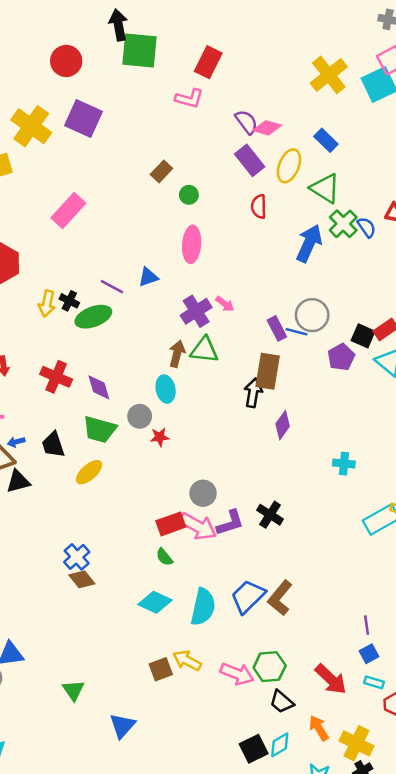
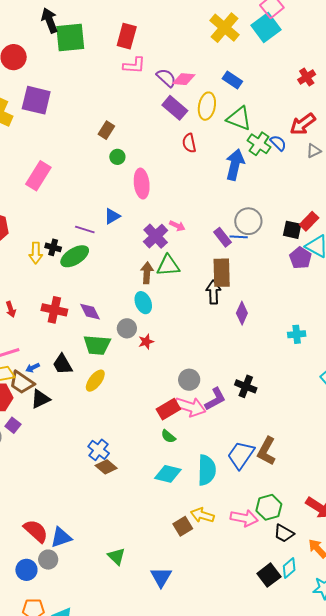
pink L-shape: (189, 98) -> (134, 65), moved
green circle: (189, 195) -> (117, 157), moved
purple pentagon: (341, 357) -> (300, 258), moved

